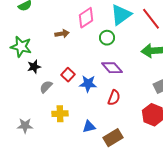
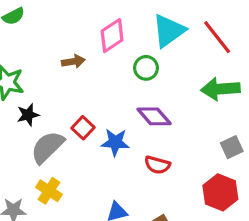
gray semicircle: (46, 87) -> (47, 147), size x1.6
red semicircle: (114, 98) -> (157, 165), turned 84
yellow cross: (60, 114) -> (49, 191), moved, turned 35

